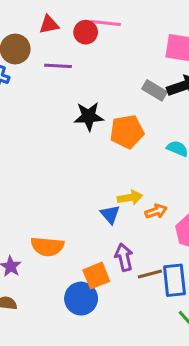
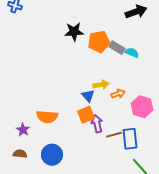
gray rectangle: (155, 90) -> (117, 48), moved
orange square: (96, 276) -> (86, 115), moved
blue circle: (81, 299) -> (52, 155), moved

